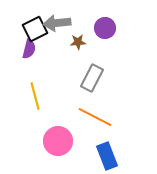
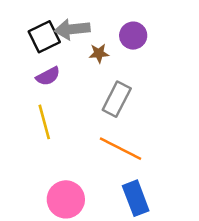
purple semicircle: (29, 49) -> (48, 76), moved, turned 48
pink circle: (58, 141) -> (66, 199), moved

